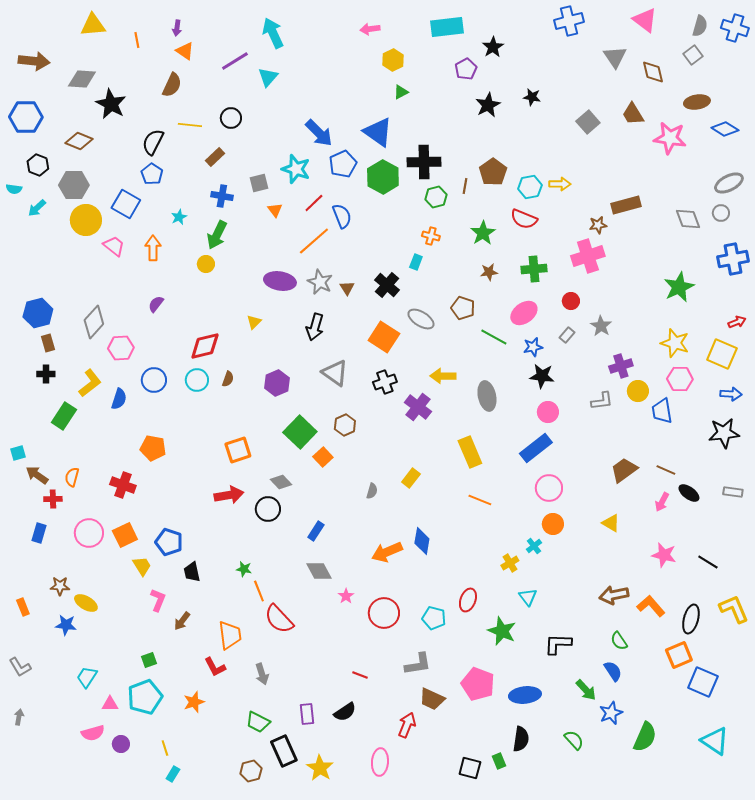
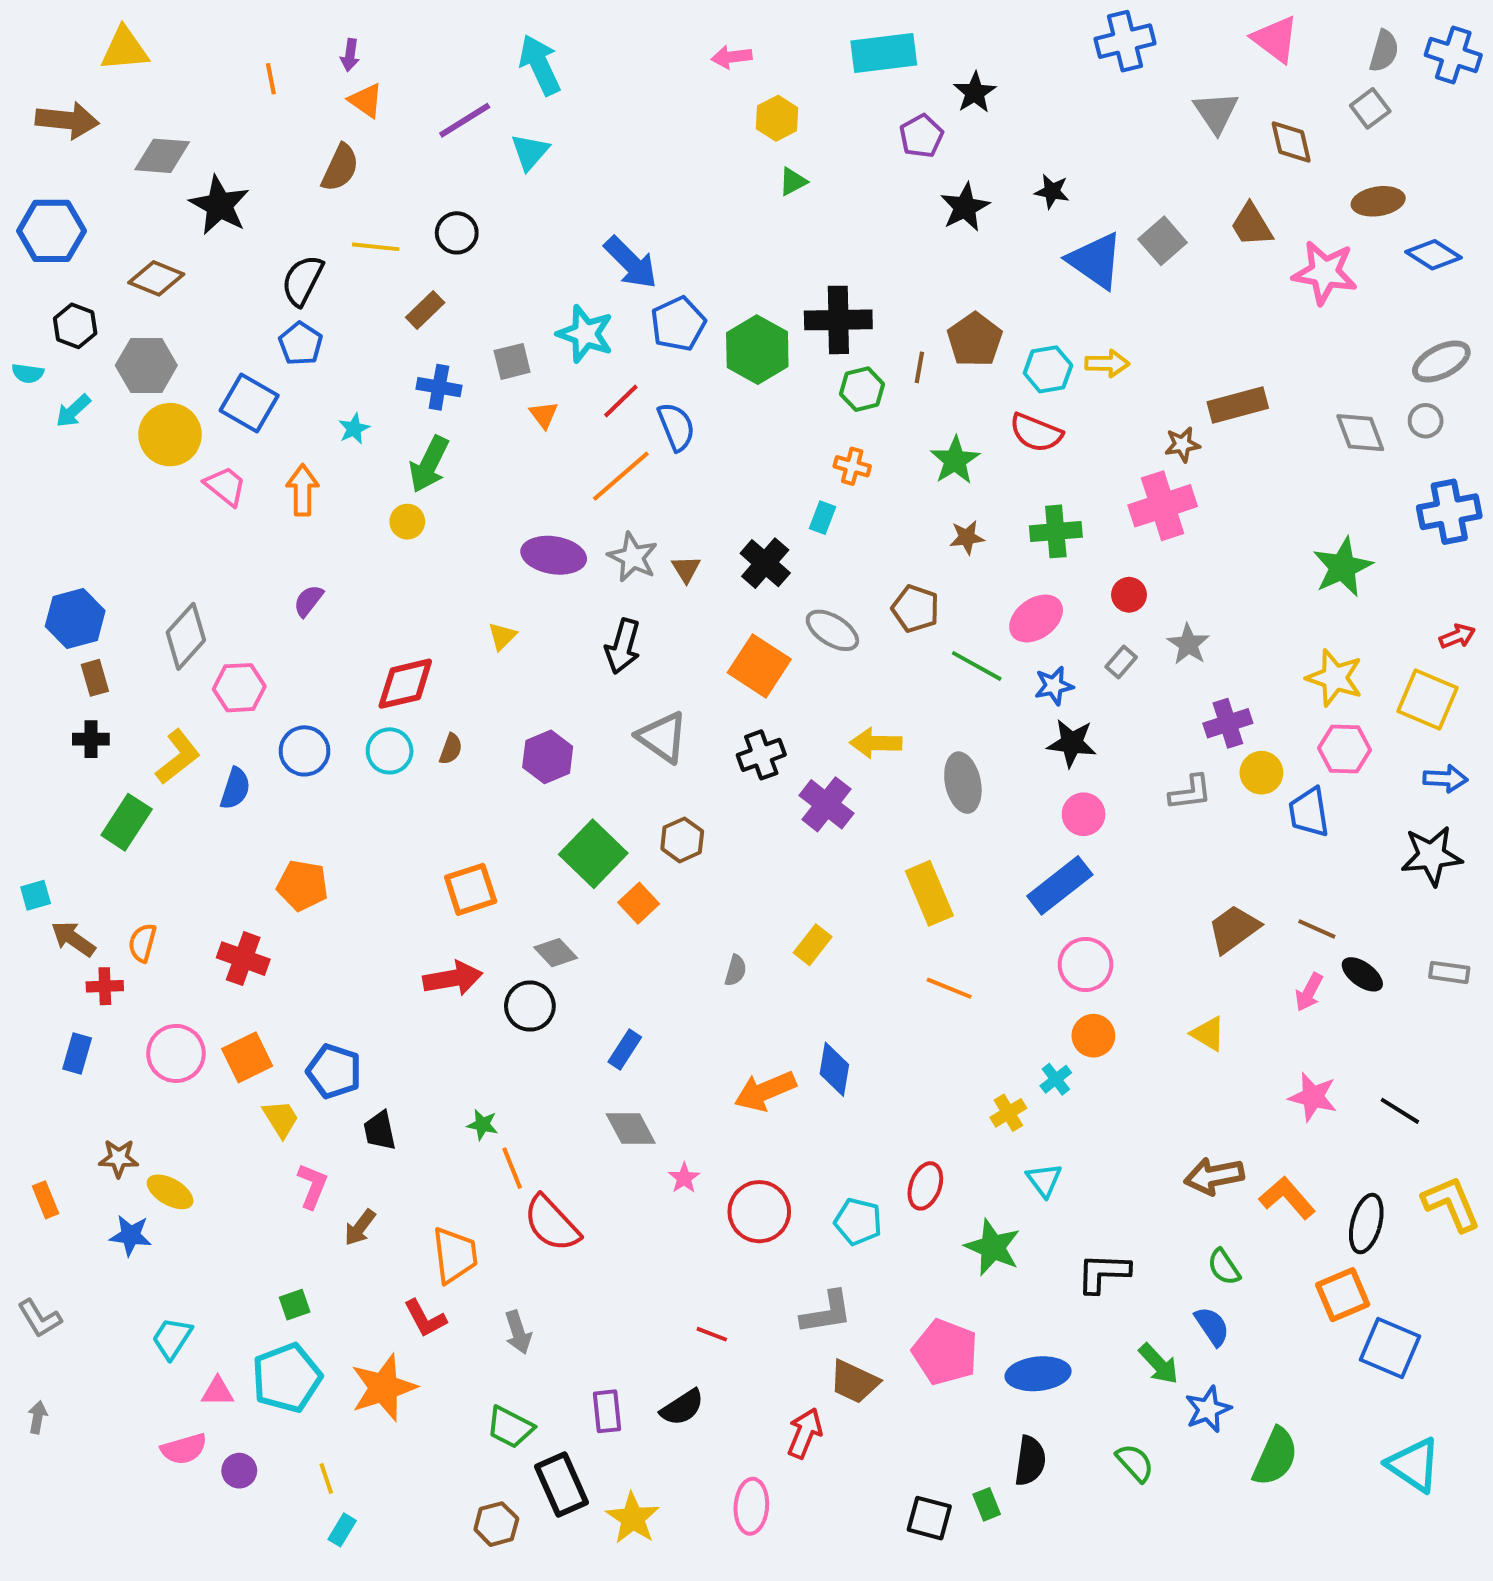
yellow triangle: (93, 25) -> (125, 49), moved
blue triangle: (378, 132) -> (1095, 261), moved
orange star: (194, 702) -> (384, 1388), size x1.6

